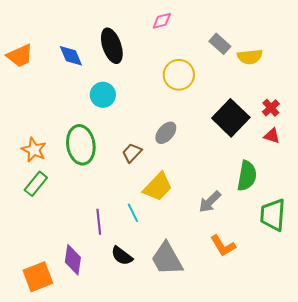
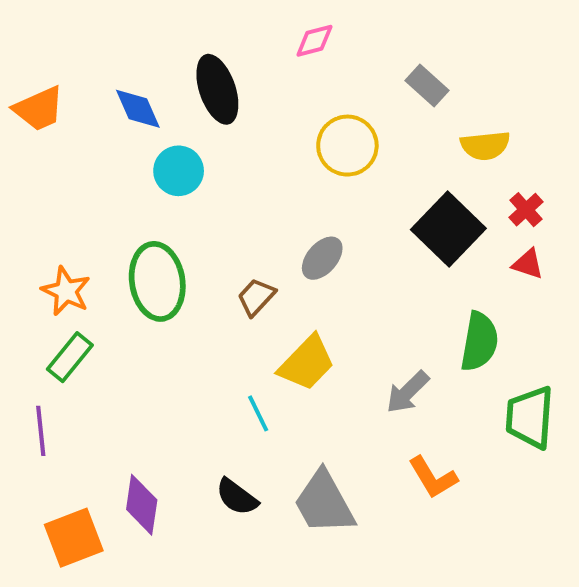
yellow semicircle: (250, 57) -> (485, 146), moved
cyan circle: (103, 95) -> (179, 171), moved
purple line: (99, 222) -> (41, 431), moved

